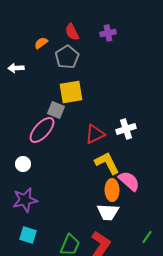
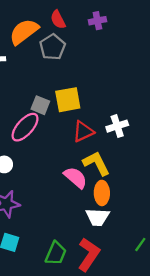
orange semicircle: (41, 43) -> (24, 32), size x2.0
yellow square: (71, 92) -> (68, 100), moved
pink semicircle: (129, 181) -> (76, 178), moved

